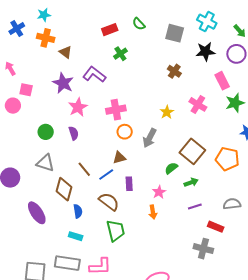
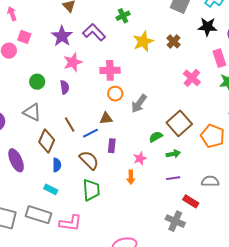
yellow star: (167, 112) -> (143, 41), moved, size x1.5

